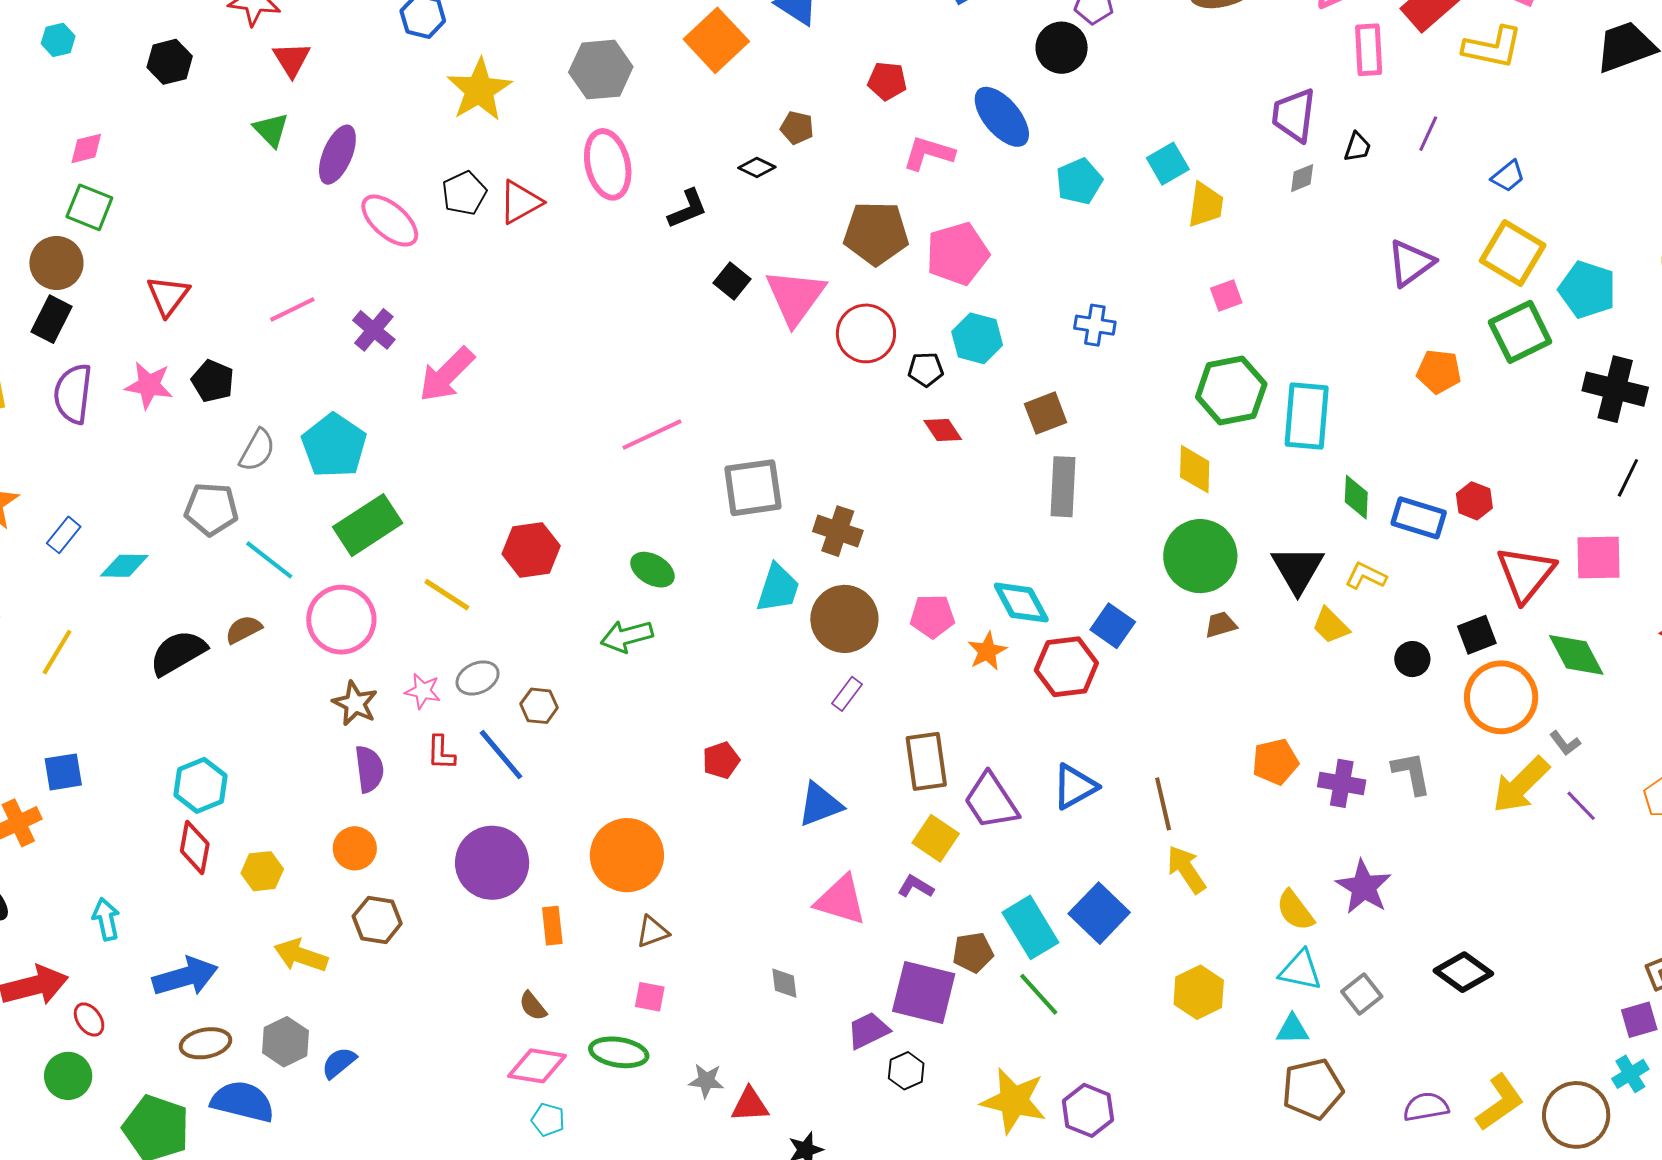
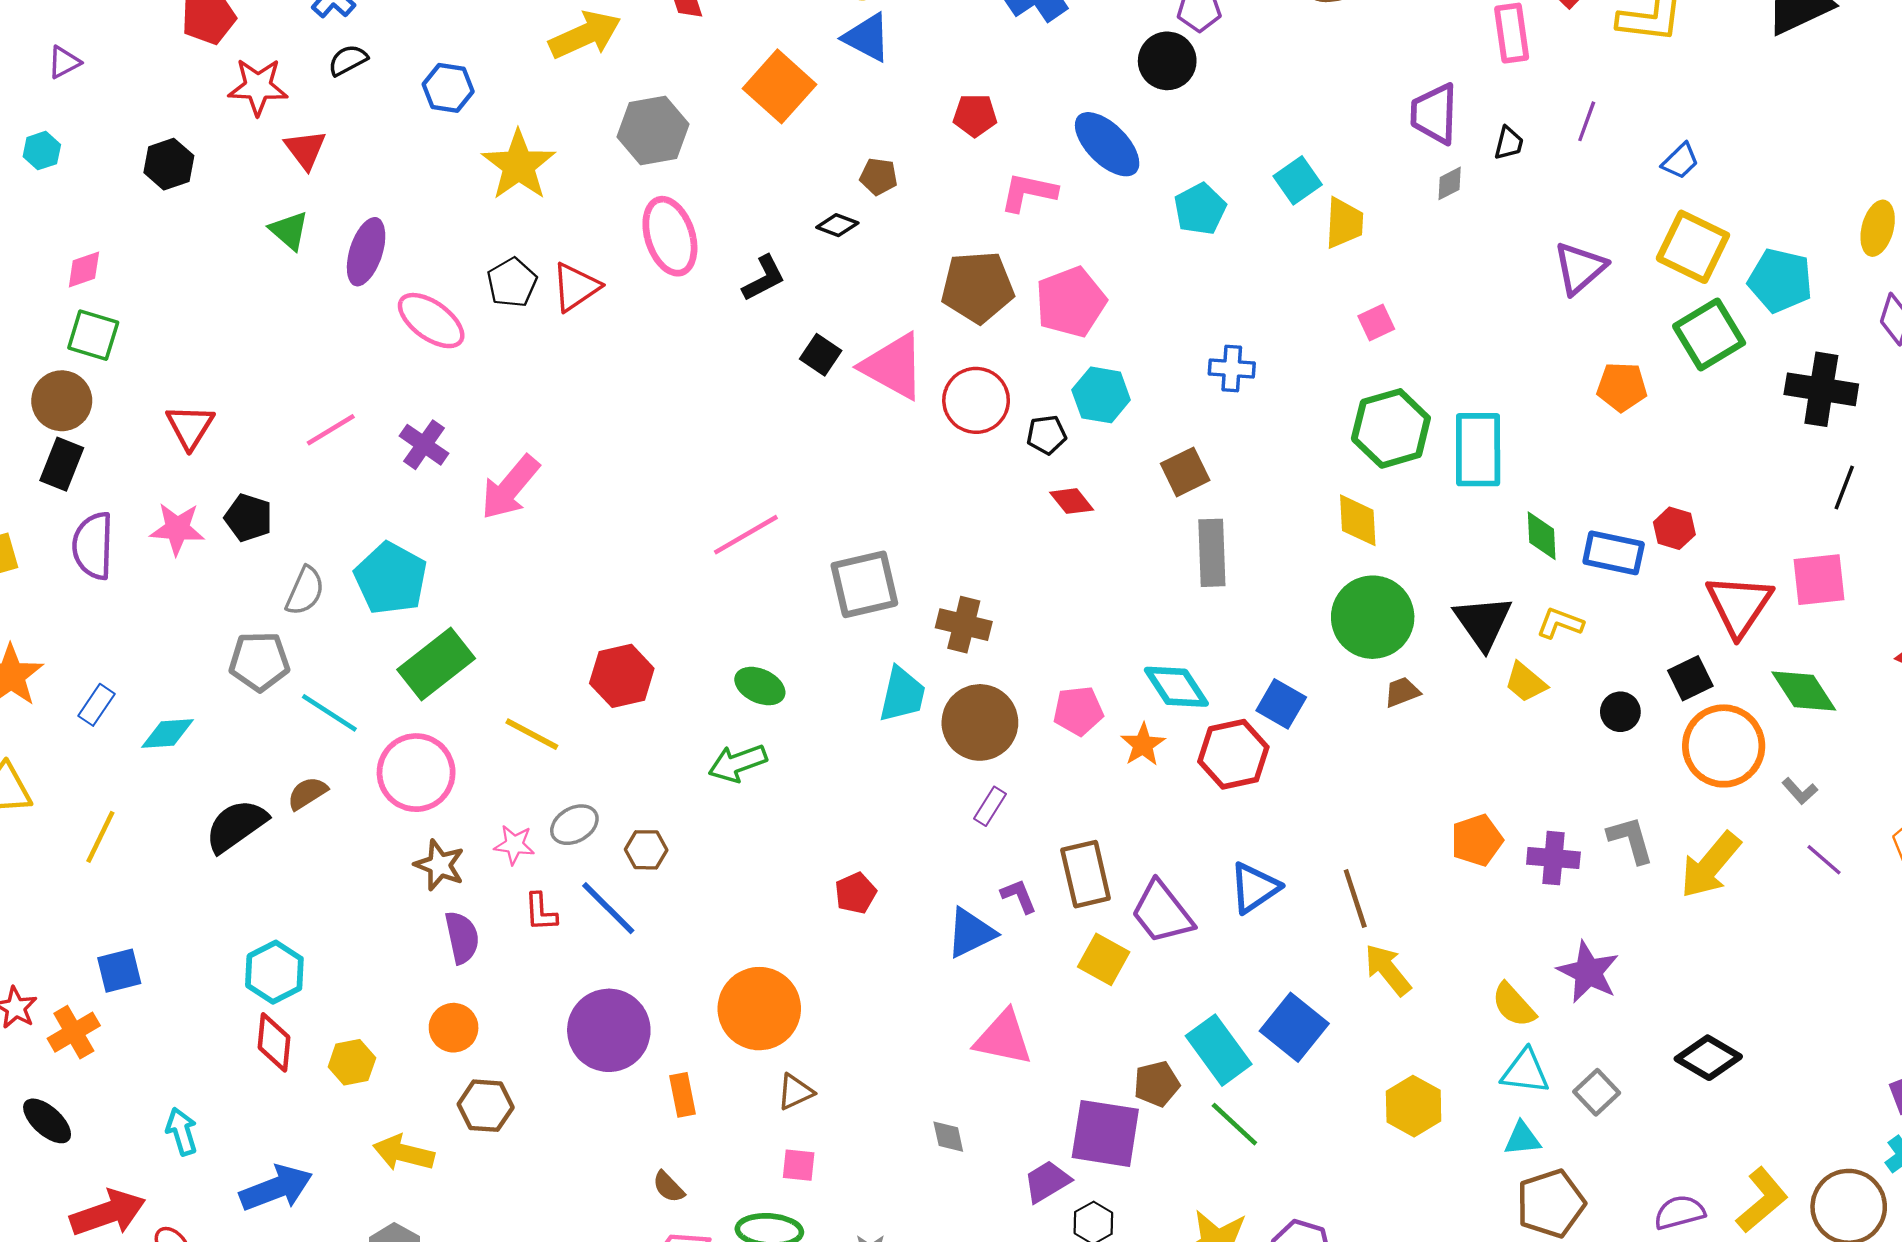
pink triangle: (795, 297) -> (893, 366), turned -32
yellow arrow: (1521, 785) -> (1710, 865), moved
purple L-shape: (916, 887) -> (1019, 896), moved, turned 42

